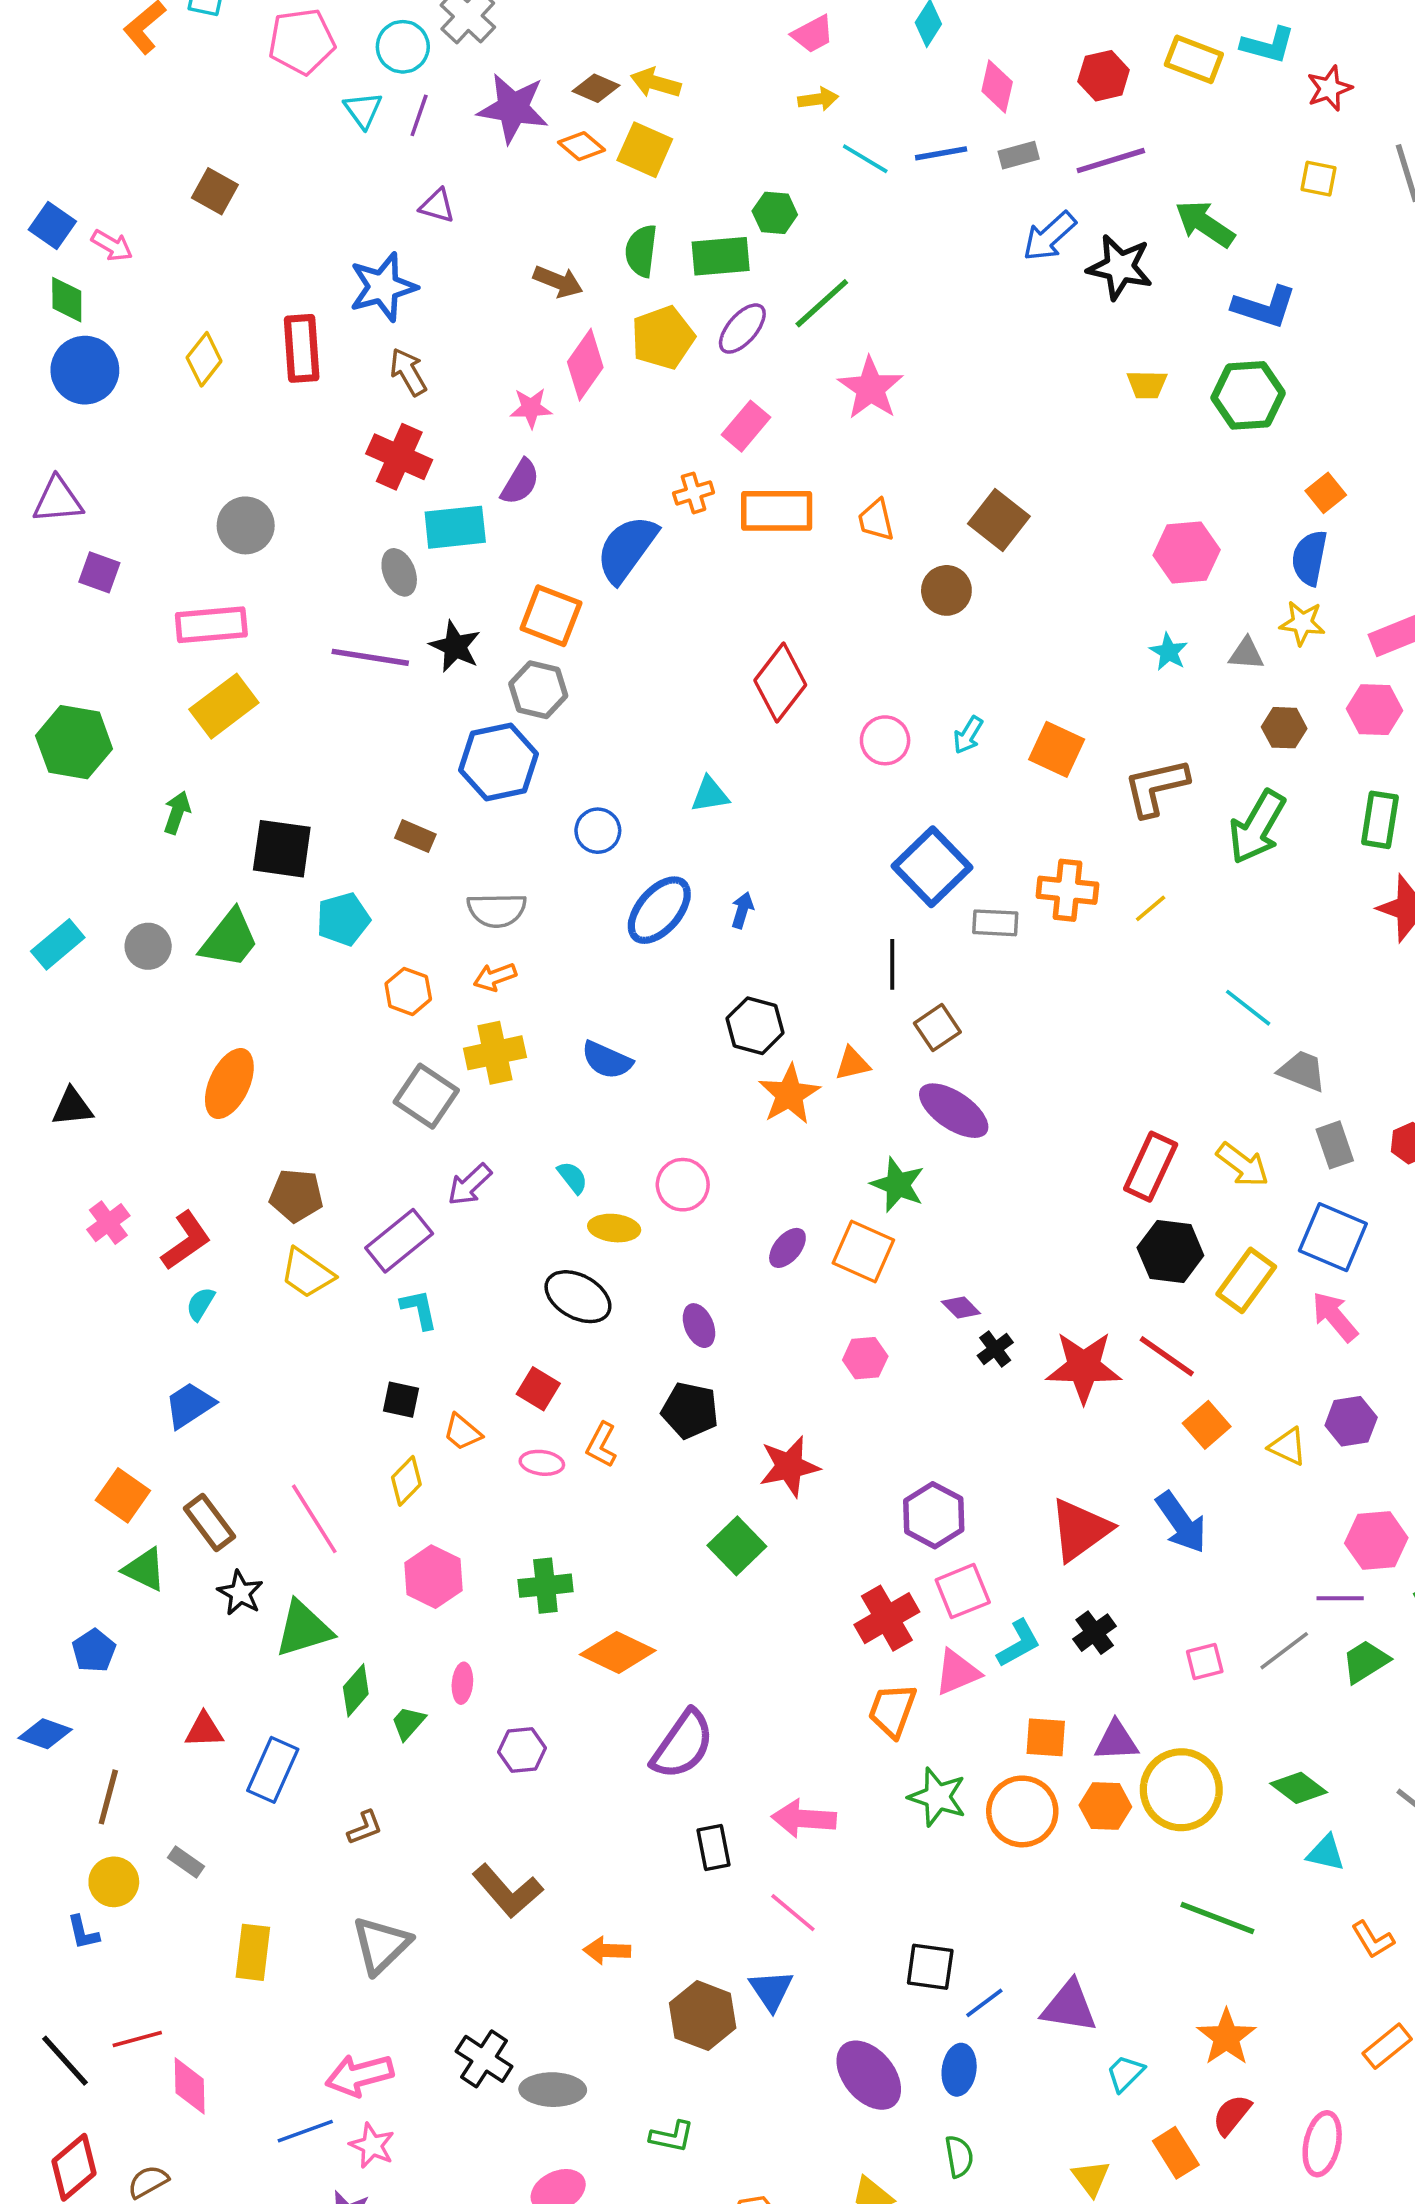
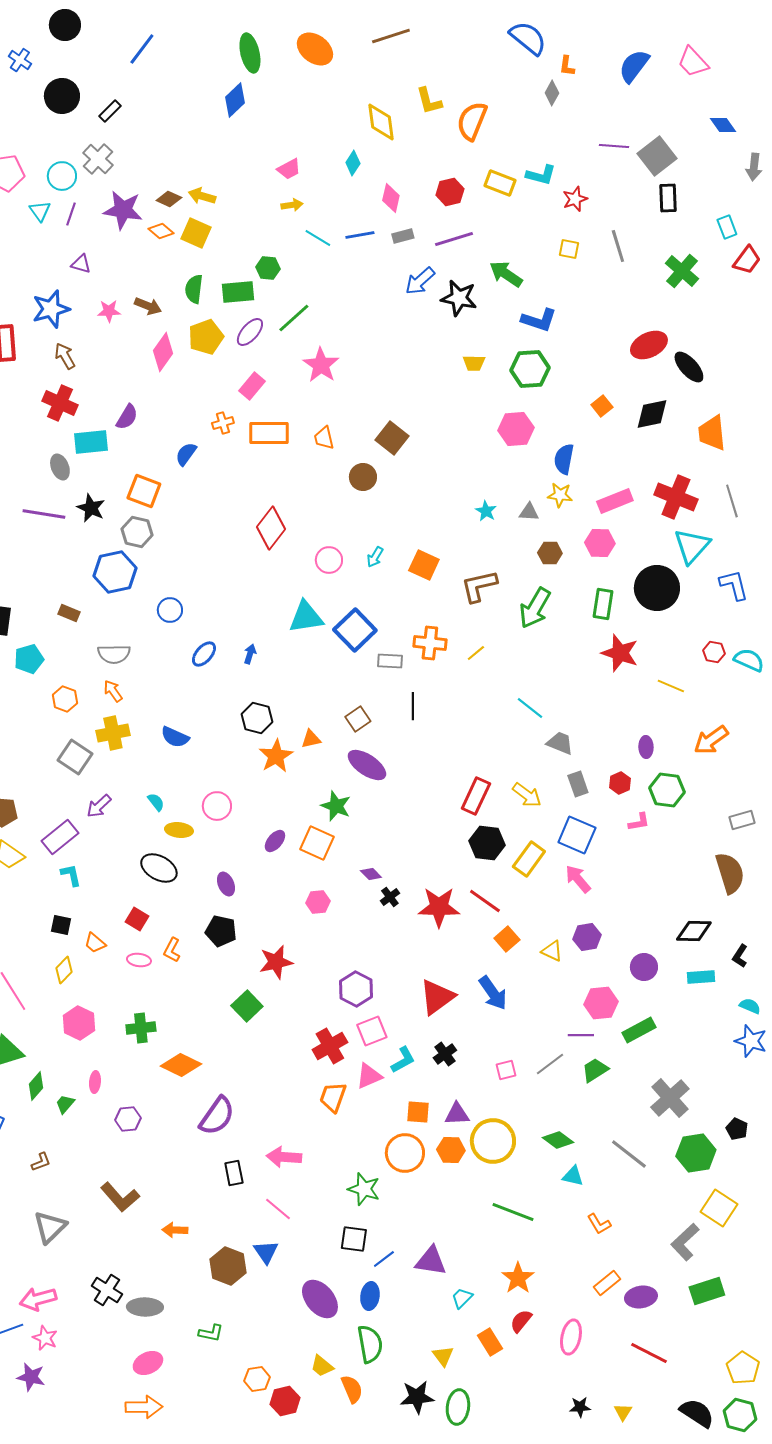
pink star: (531, 408) -> (109, 311), moved
orange square: (1326, 493) -> (602, 406), moved
blue semicircle: (627, 549) -> (186, 454), size x0.6
pink hexagon: (1187, 552) -> (516, 429), moved
cyan triangle: (710, 795) -> (306, 617), moved, size x1.6
blue ellipse: (659, 910) -> (204, 654), size x0.7
black line: (892, 964) -> (413, 706), moved
orange arrow: (495, 977) -> (113, 691), turned 75
green star: (937, 1797) -> (364, 1189), moved
green semicircle: (959, 2156) -> (370, 1344), size x1.6

